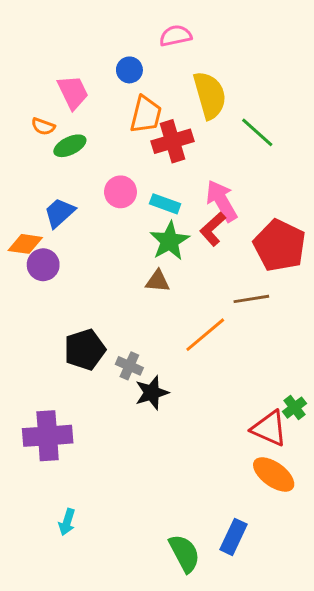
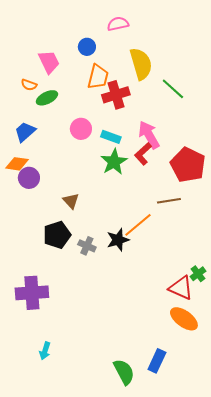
blue trapezoid: (60, 213) -> (25, 132), moved
brown triangle: (158, 281) -> (71, 201), moved, turned 42
black star: (152, 393) -> (118, 240), moved

